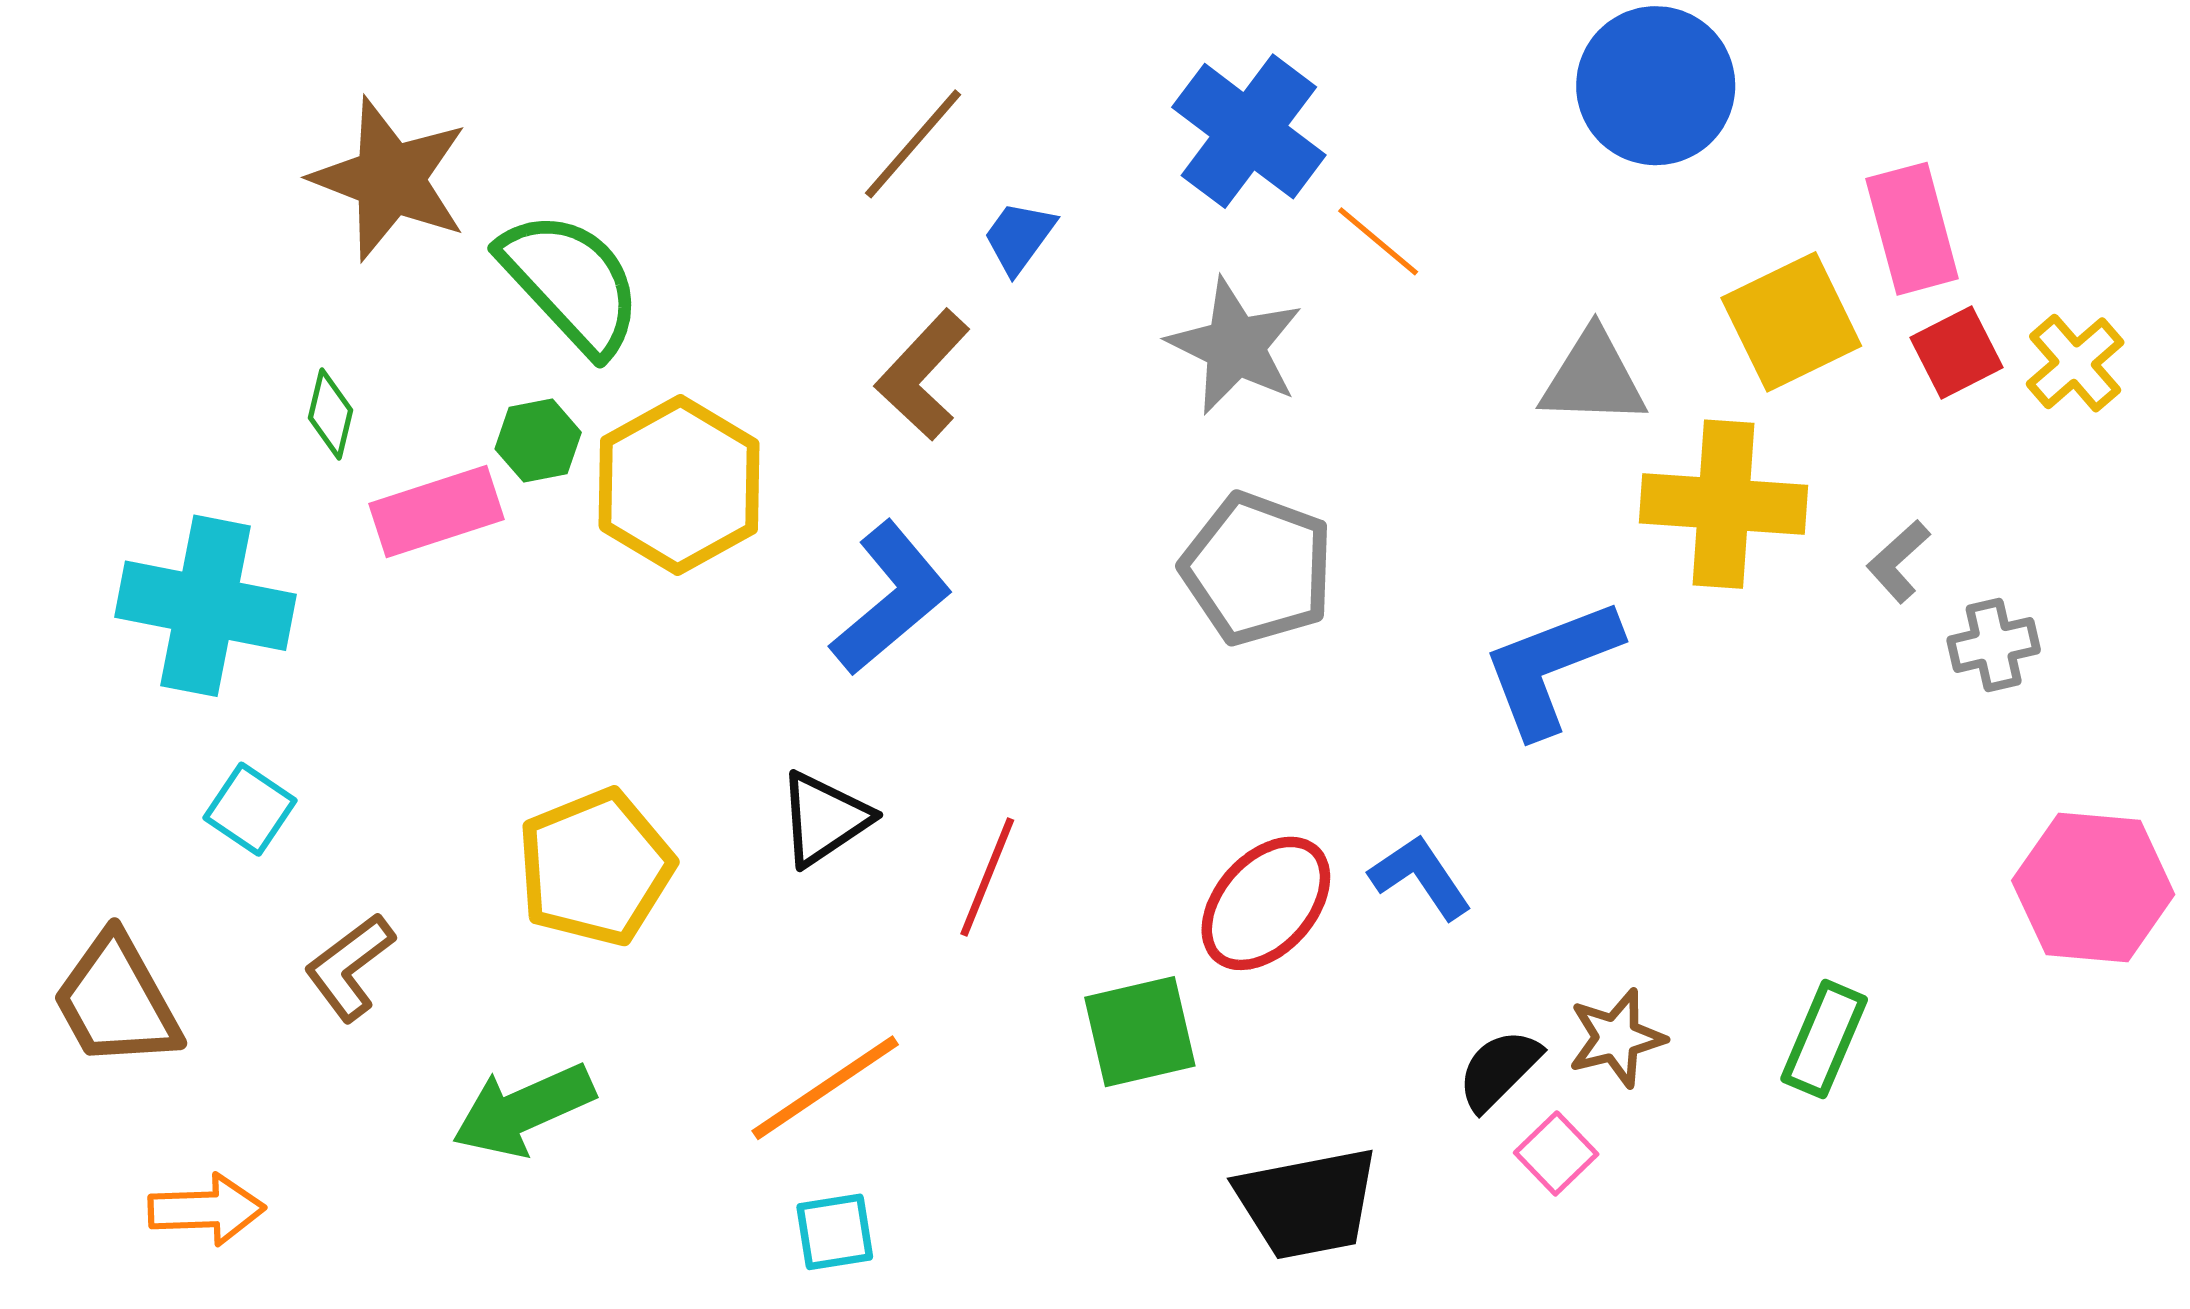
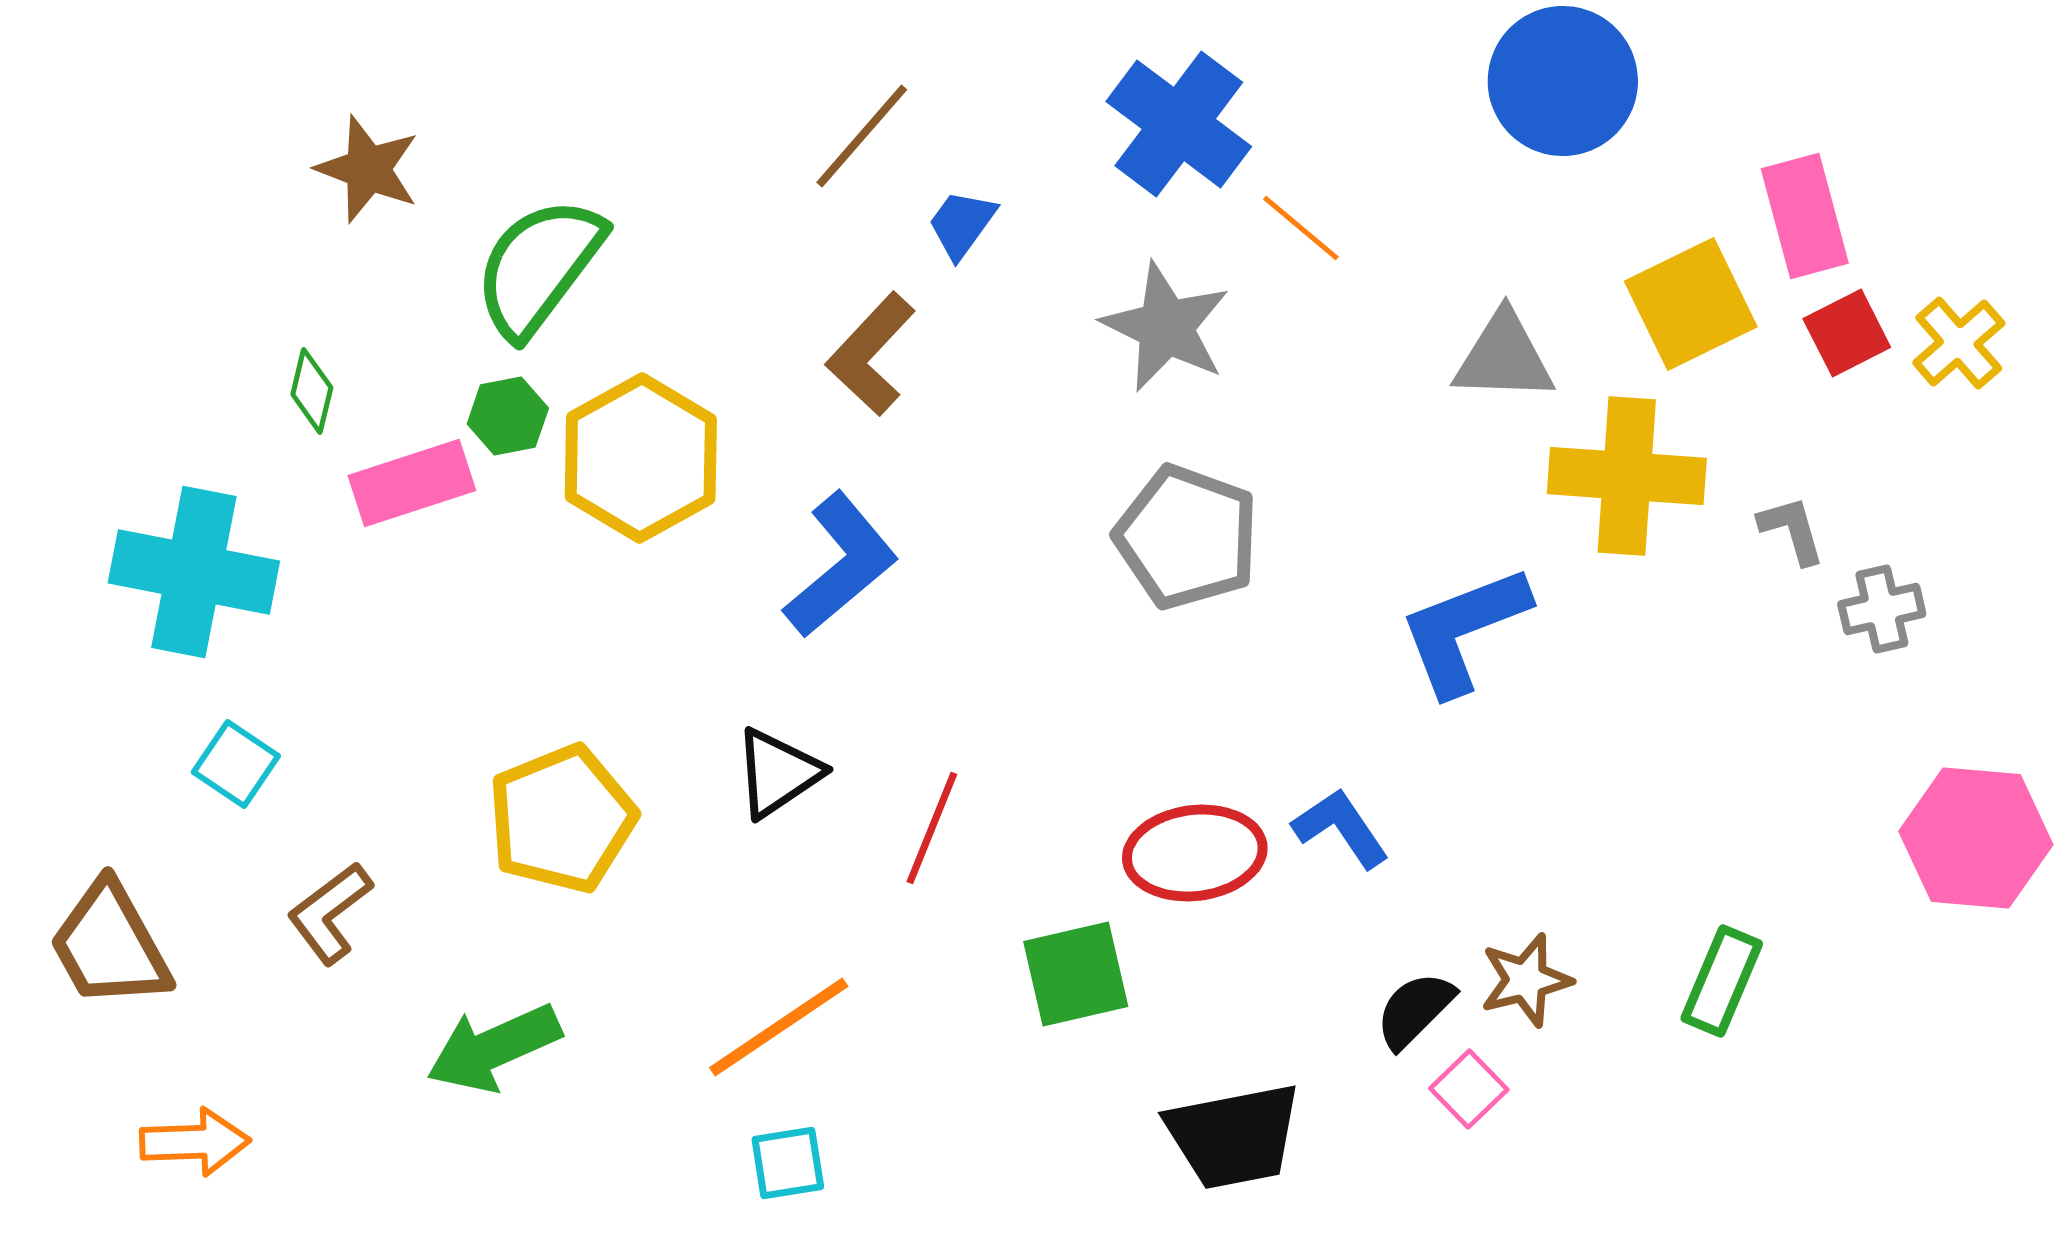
brown star: (390, 179) -> (368, 169), size x0.7
green semicircle: (571, 283) -> (539, 267), turned -100
gray L-shape: (1898, 561) -> (1792, 530), turned 116
red ellipse: (1266, 903) -> (1195, 853), turned 41

